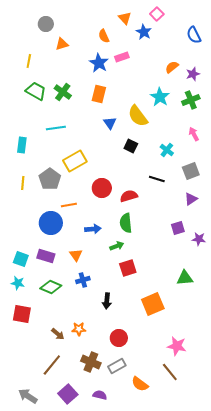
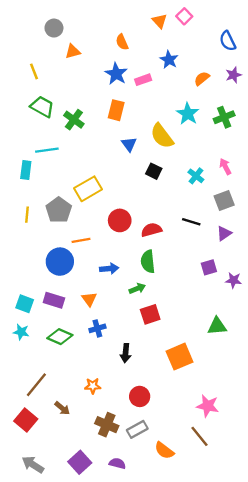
orange triangle: (125, 18) -> (160, 21), moved
blue star: (144, 32) -> (169, 60), moved
pink rectangle: (122, 57) -> (143, 80), moved
yellow line: (29, 61) -> (34, 71), turned -32
purple star: (193, 74) -> (234, 75), moved
green cross: (63, 92) -> (74, 120), moved
cyan line: (56, 128) -> (47, 150), moved
pink arrow: (194, 134) -> (225, 166), moved
black line: (157, 179) -> (191, 222), moved
red square: (22, 314) -> (26, 420), moved, turned 30
brown arrow: (58, 334) -> (62, 408), moved
brown line: (52, 365) -> (36, 385), moved

